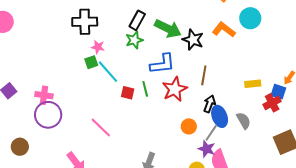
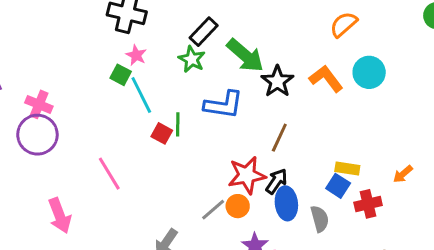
green star: (134, 40) -> (192, 59), turned 30
green square: (91, 62) -> (121, 75), turned 32
green line: (145, 89) -> (178, 124), moved
red star: (175, 89) -> (247, 175), moved
blue square: (278, 92) -> (338, 186), moved
gray line: (211, 133) -> (213, 210), moved

